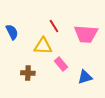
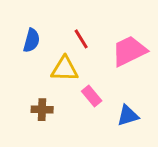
blue semicircle: (12, 32) -> (32, 40), moved, turned 42
pink trapezoid: (86, 34) -> (129, 51), turned 150

